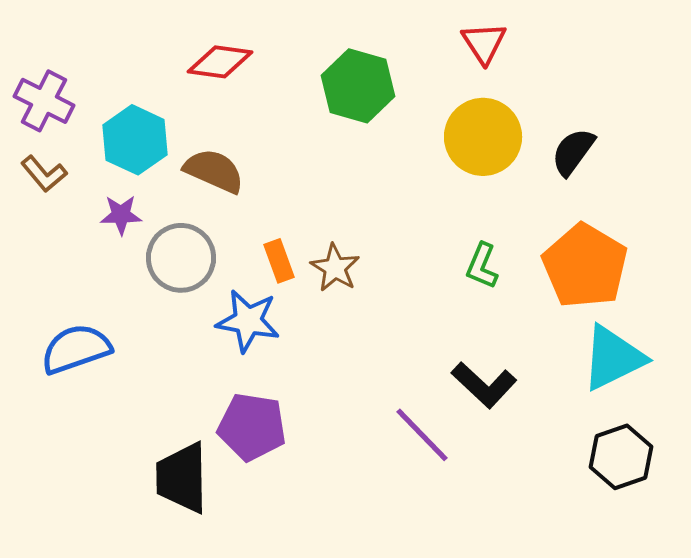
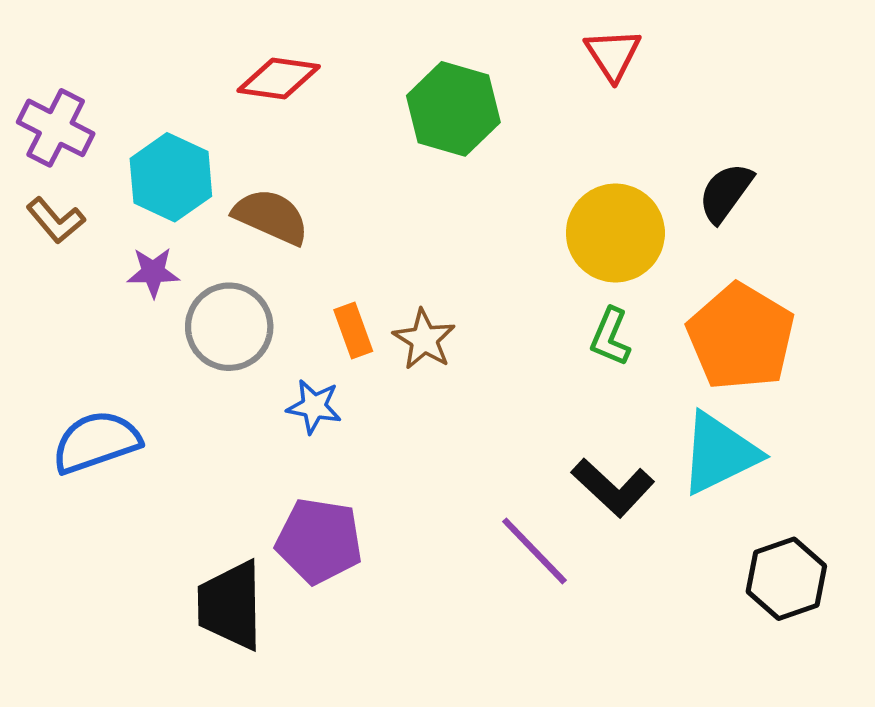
yellow circle: (483, 137) -> (615, 233), moved
blue star: (248, 321) -> (314, 407), size x0.7
cyan triangle: (613, 358) -> (719, 453), moved

